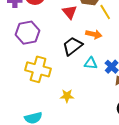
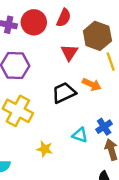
cyan triangle: (91, 63) -> (80, 135), moved

